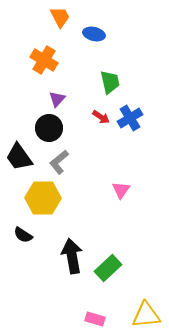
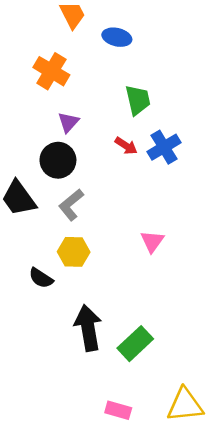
yellow hexagon: (43, 198) -> (74, 252), moved, size x0.7
black semicircle: (23, 235) -> (41, 278), moved

